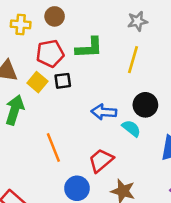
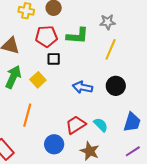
gray star: (138, 21) -> (108, 22), moved
yellow square: (37, 82) -> (38, 80), moved
cyan semicircle: (131, 128) -> (101, 125), moved
orange line: (53, 147) -> (27, 115), moved, turned 30

